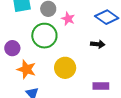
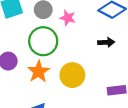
orange star: (26, 69) -> (39, 72), moved, turned 30

